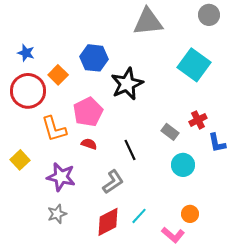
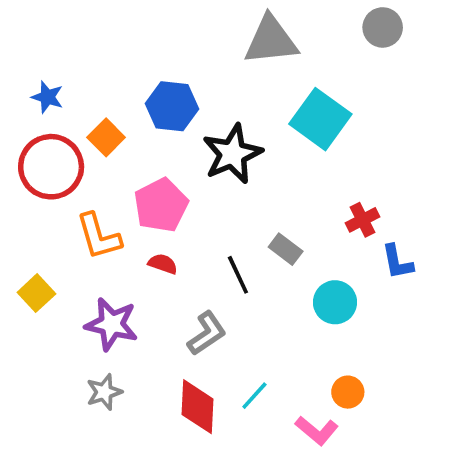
cyan square: (194, 65) -> (320, 119), moved
gray rectangle: (170, 132) -> (286, 249), moved
red diamond: (108, 222) -> (198, 407), turned -60

